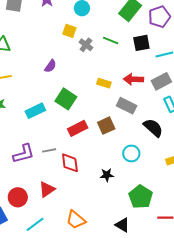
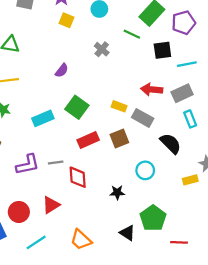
yellow square: (69, 31) -> (66, 20), moved
green line: (111, 41) -> (132, 34), moved
yellow rectangle: (104, 83) -> (119, 106), moved
black triangle: (122, 225) -> (127, 233), moved

